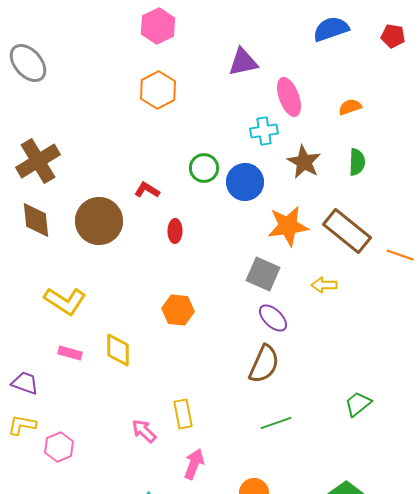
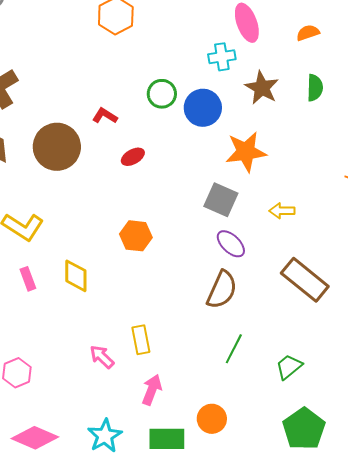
red ellipse: (175, 231) -> (133, 157), turned 60
brown rectangle: (347, 231) -> (305, 280), moved
pink rectangle: (70, 353) -> (28, 279), turned 55
green trapezoid: (358, 404) -> (289, 367), moved
green line: (276, 423) -> (234, 349), turned -44

